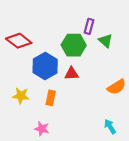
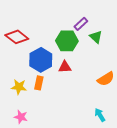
purple rectangle: (89, 26) -> (81, 24), turned 32
orange rectangle: (51, 98) -> (39, 83), moved
pink star: (42, 129) -> (21, 117), moved

